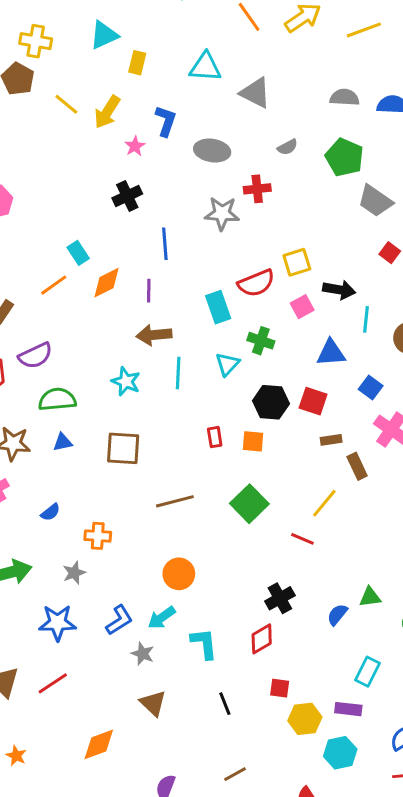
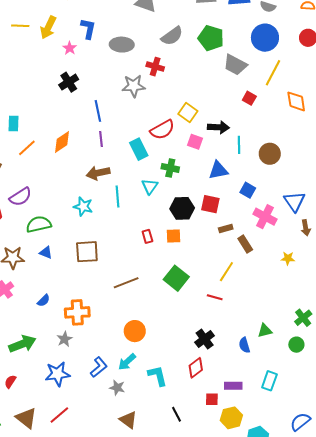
yellow line: (66, 104) -> (20, 26), turned -30
gray semicircle: (288, 147) -> (172, 36), size x1.6
red cross: (257, 189) -> (155, 67), turned 30
cyan rectangle: (78, 253) -> (13, 124), moved, turned 42
yellow square: (297, 262) -> (188, 112), turned -30
purple line: (149, 291) -> (101, 139), moved
pink square: (302, 307) -> (195, 142), turned -35
blue triangle: (63, 442) -> (46, 253), turned 40
orange cross: (98, 536) -> (77, 312), size x1.4
blue semicircle: (337, 615) -> (244, 345), turned -49
purple rectangle: (348, 709) -> (233, 386), moved

